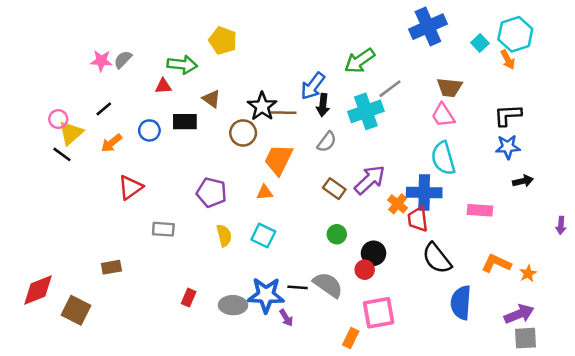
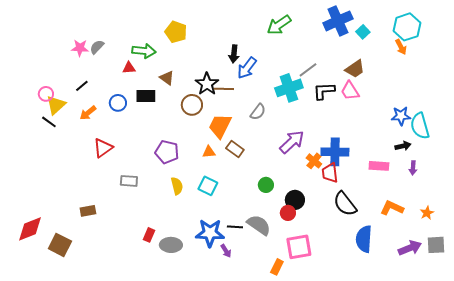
cyan square: (480, 43) -> (363, 32), moved
green arrow: (360, 61) -> (279, 25), moved
brown trapezoid: (449, 87) -> (355, 69), turned -40
black arrow: (323, 105) -> (234, 54), moved
black L-shape: (508, 115) -> (324, 91), moved
cyan semicircle: (443, 158) -> (420, 126), moved
black arrow: (523, 181) -> (403, 146), moved
brown rectangle: (334, 189) -> (235, 149), moved
purple arrow: (561, 225) -> (413, 168), moved
orange star: (528, 273) -> (427, 213), moved
gray ellipse: (233, 305) -> (171, 245), moved
gray square: (525, 338) -> (436, 245), moved

